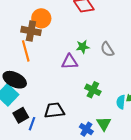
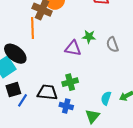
green cross: (93, 90) -> (70, 82), moved, turned 35
cyan semicircle: (121, 102) -> (106, 98), moved
blue cross: (86, 129) -> (66, 106), moved, turned -32

